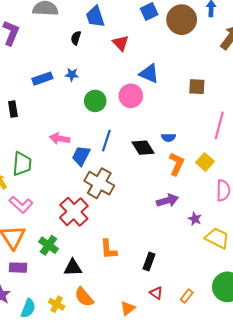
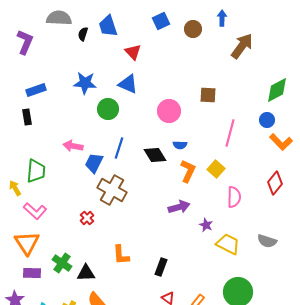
brown circle: (182, 20) -> (193, 29), size x0.6
black semicircle: (76, 38) -> (83, 34), moved
blue triangle: (149, 73) -> (128, 84), moved
blue star: (72, 74) -> (85, 83), size x1.6
blue rectangle: (42, 79) -> (36, 90), moved
pink circle: (131, 96) -> (169, 111), moved
red cross: (74, 212) -> (87, 218), size x0.5
green cross: (48, 245) -> (62, 263), moved

